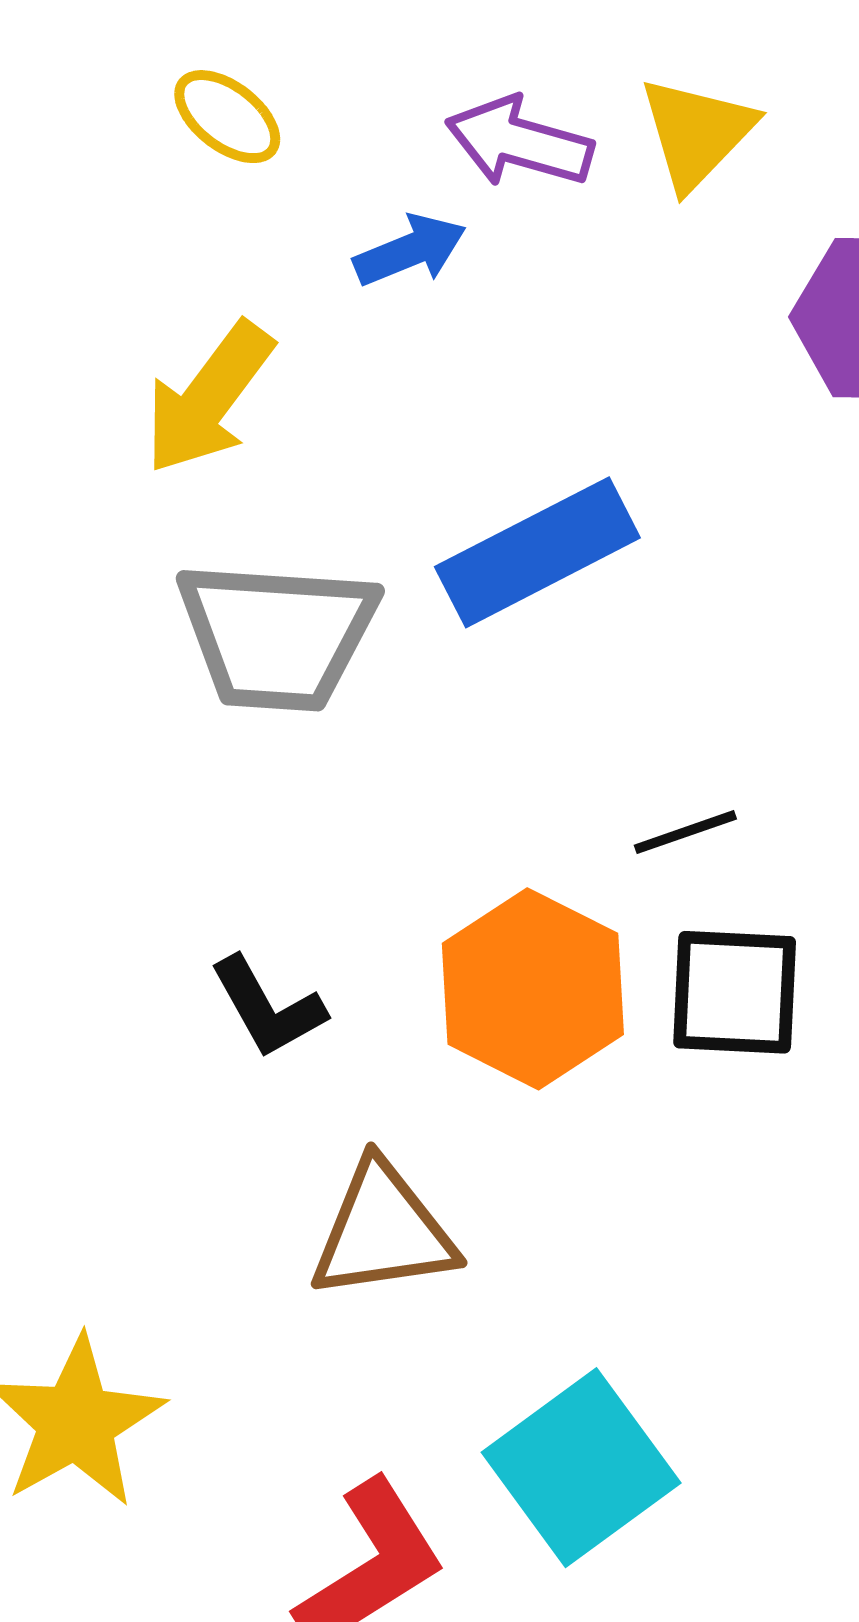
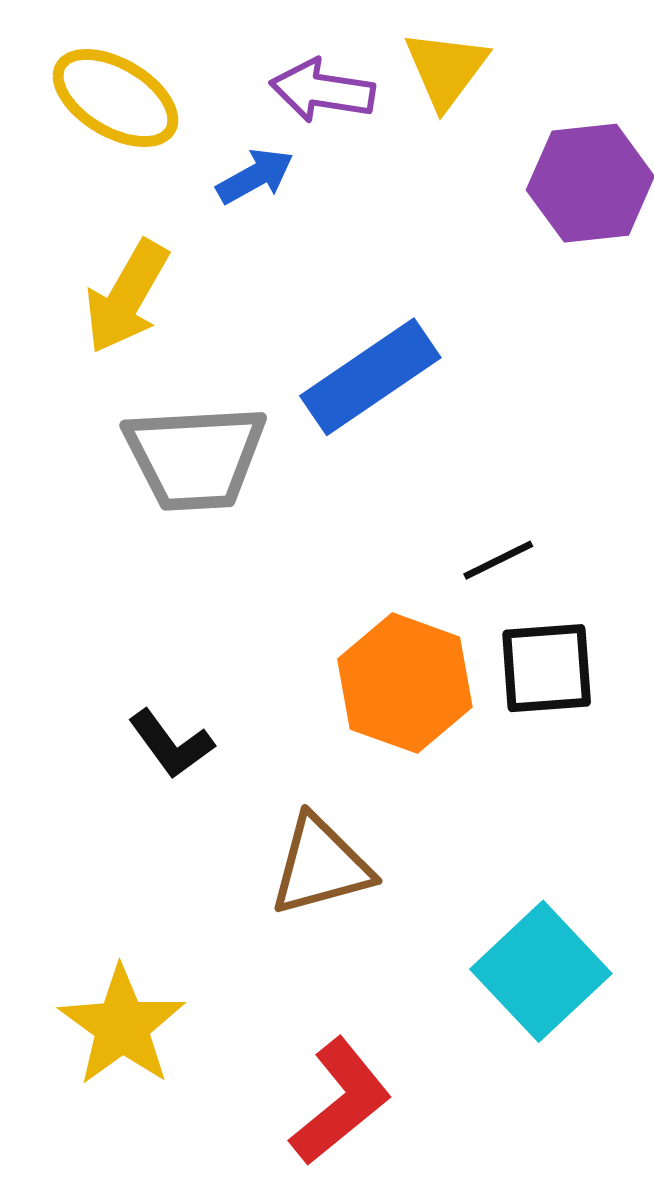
yellow ellipse: (227, 117) -> (115, 98), size x1.6
black L-shape: (268, 1007) -> (171, 744), moved
cyan square: (581, 1468) -> (541, 971), moved

